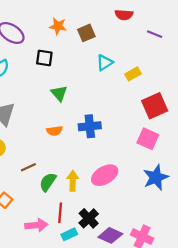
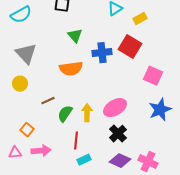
red square: (155, 106) -> (130, 47), moved, turned -35
blue cross: (90, 126) -> (102, 53), moved
orange semicircle: (55, 131) -> (71, 69), size x1.6
black cross: (89, 218) -> (118, 134), moved
pink arrow: (36, 225) -> (41, 151), moved

